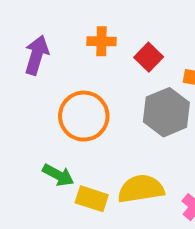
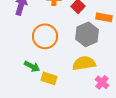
yellow semicircle: (141, 189) -> (84, 63), moved

